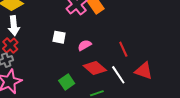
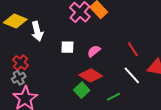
white arrow: (14, 26) -> (37, 31), moved
red diamond: (95, 68) -> (91, 75), moved

